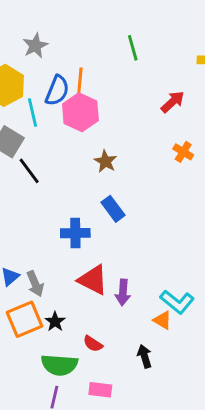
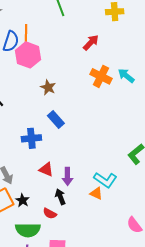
orange cross: (183, 152) -> (101, 76), size x1.5
red triangle: (93, 280) -> (46, 170), size x0.7
black arrow: (145, 356) -> (60, 197), moved

